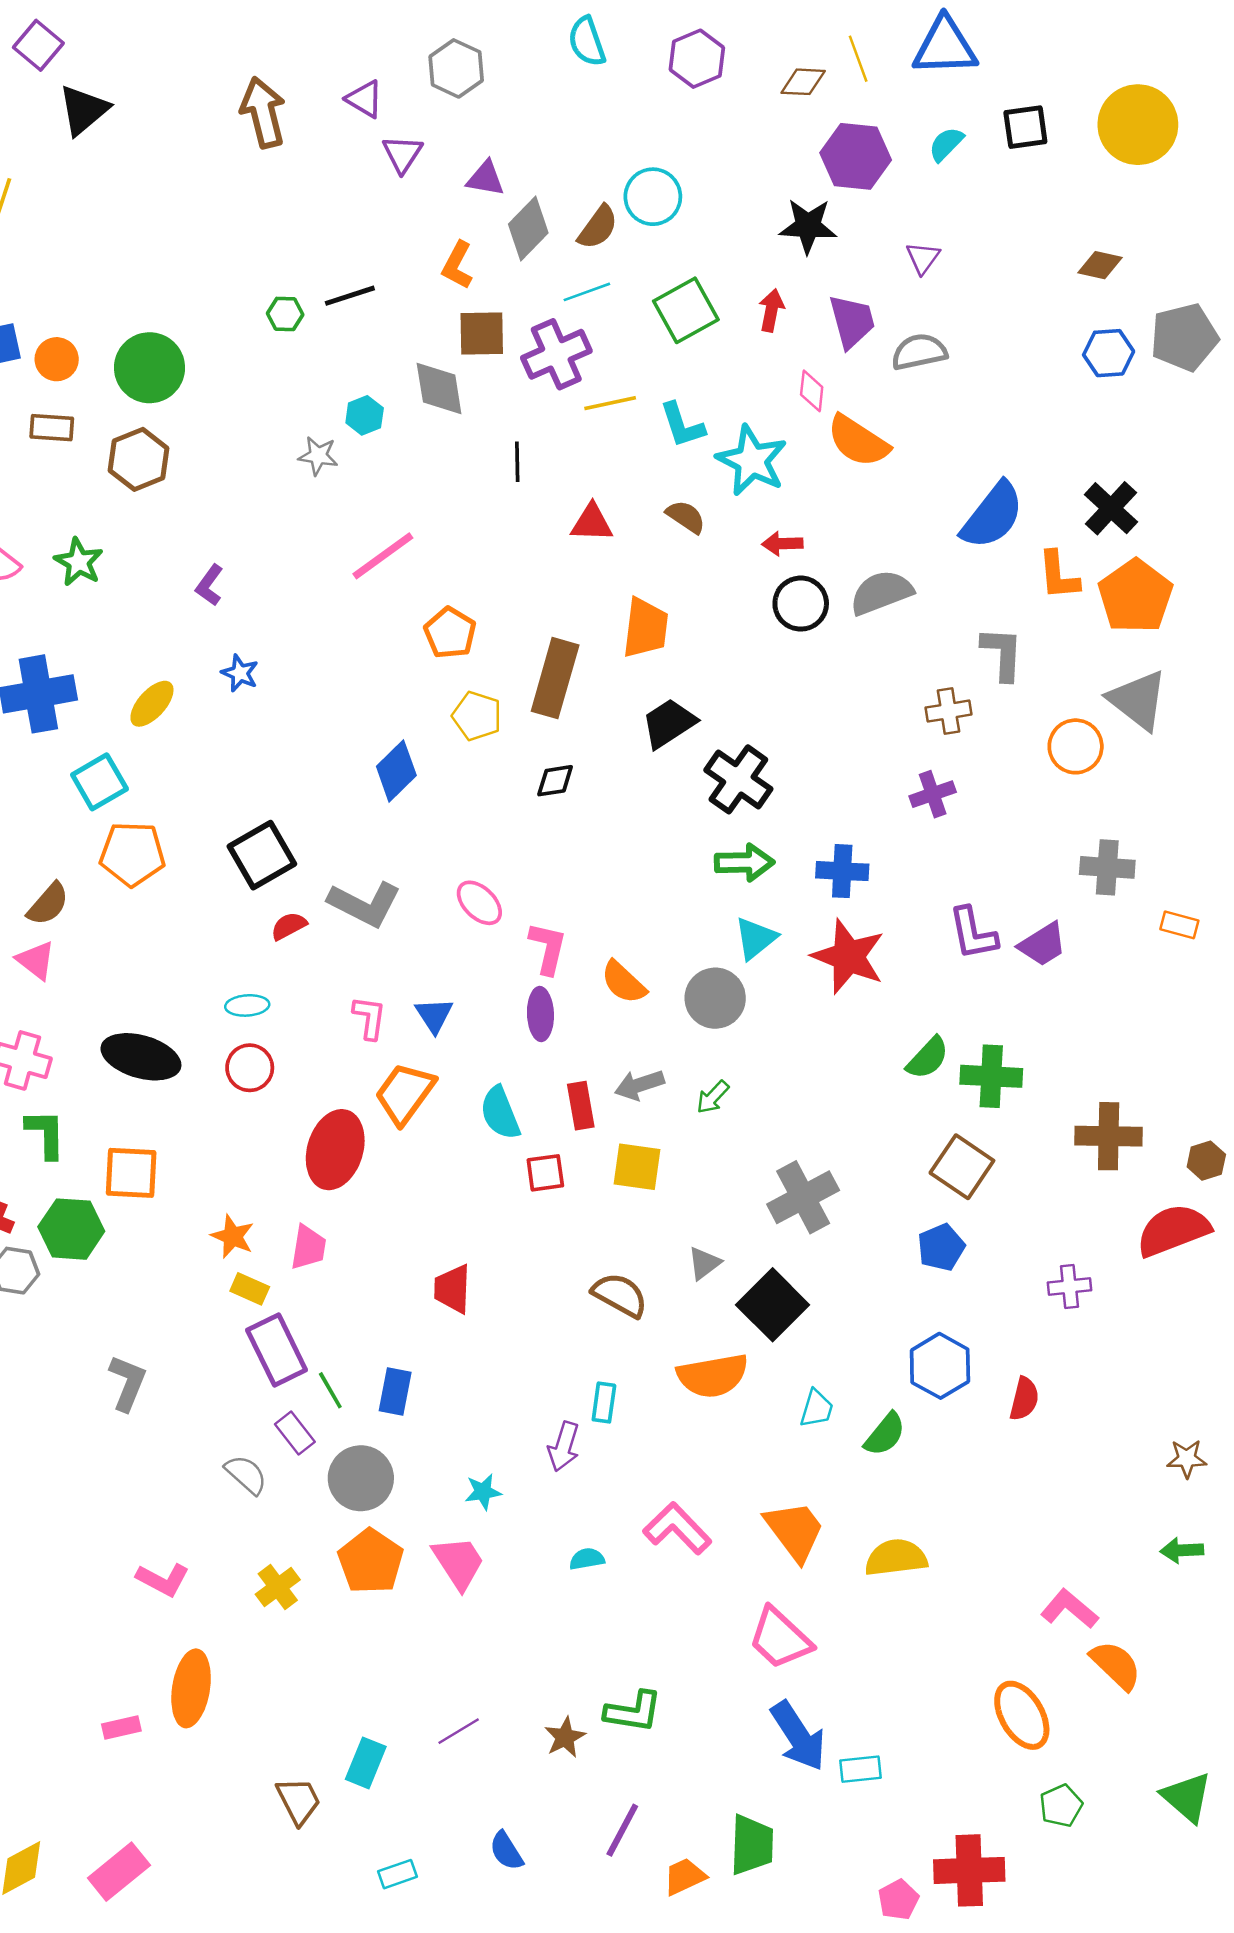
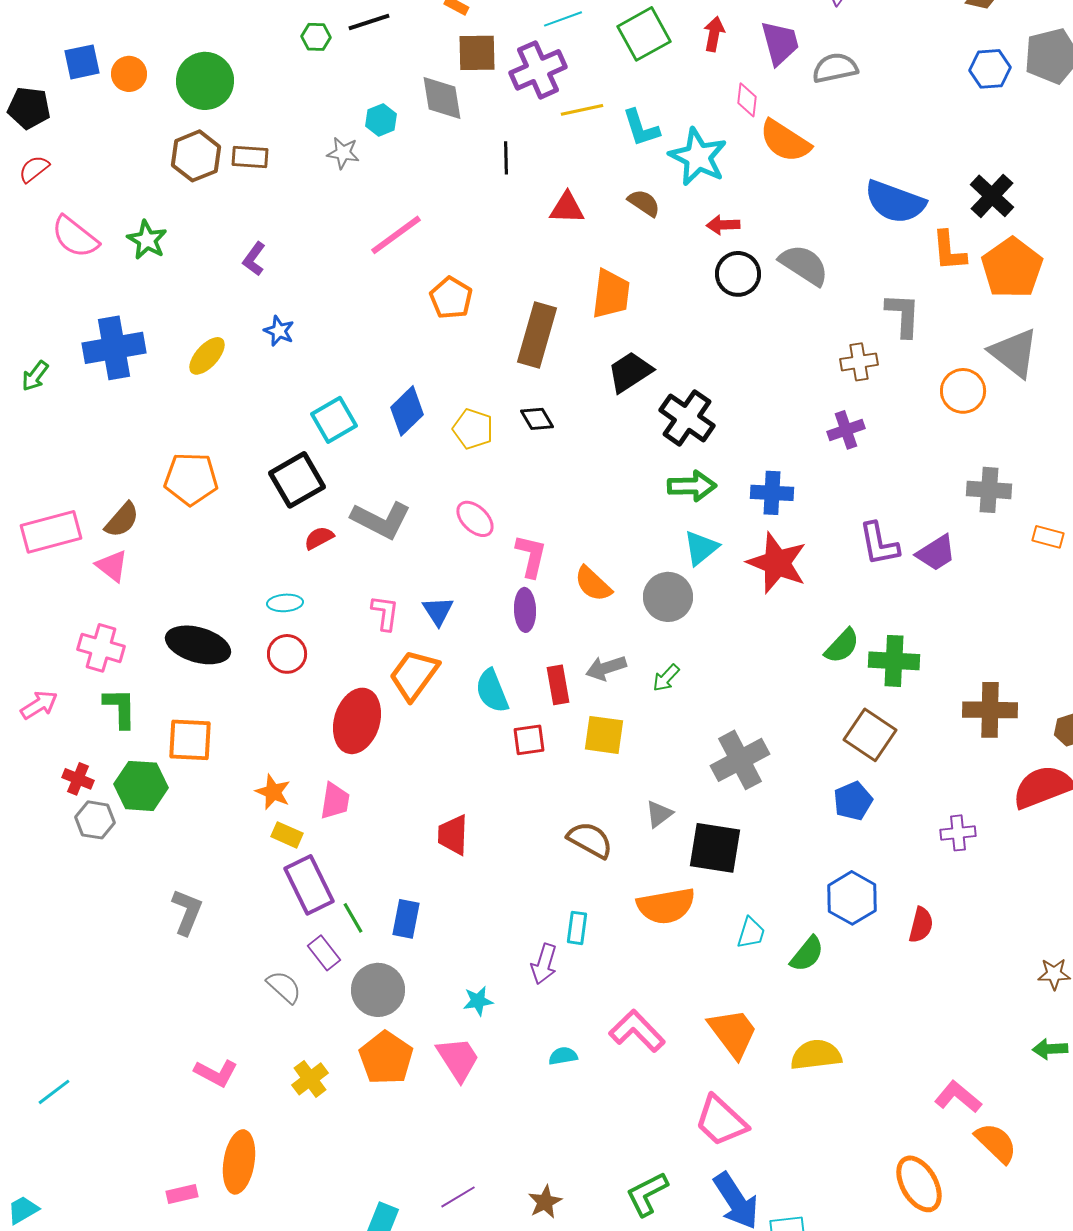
brown rectangle: (52, 428) -> (250, 157), moved
blue semicircle: (992, 516) -> (895, 202), turned 72
gray semicircle: (881, 593) -> (804, 265), turned 54
yellow pentagon: (477, 716) -> (473, 429), moved
black diamond: (555, 781) -> (537, 419), turned 68
cyan square: (99, 782) -> (334, 420), moved
black square: (773, 1305) -> (715, 848), turned -36
green L-shape: (633, 1712) -> (647, 1194), moved, turned 144

